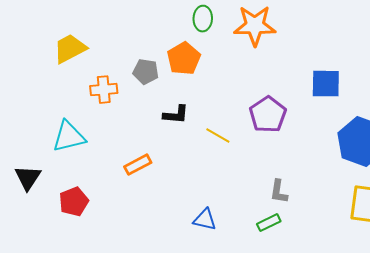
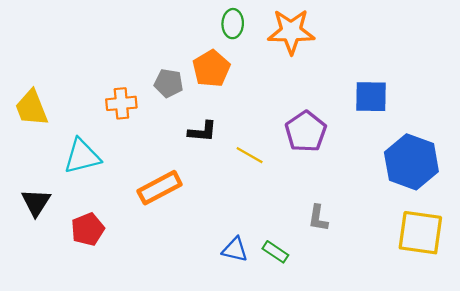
yellow trapezoid: (70, 49) -> (31, 108), moved, turned -84
orange rectangle: (138, 165) -> (160, 188), size x1.4
green rectangle: (269, 223) -> (275, 252), moved, turned 60

